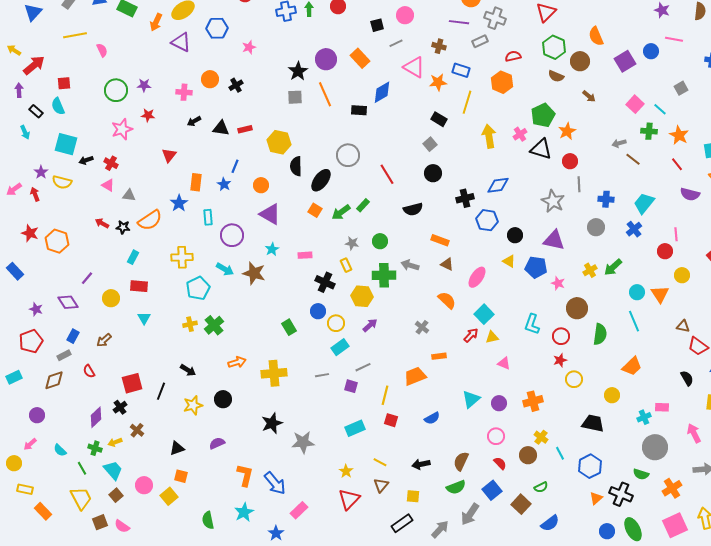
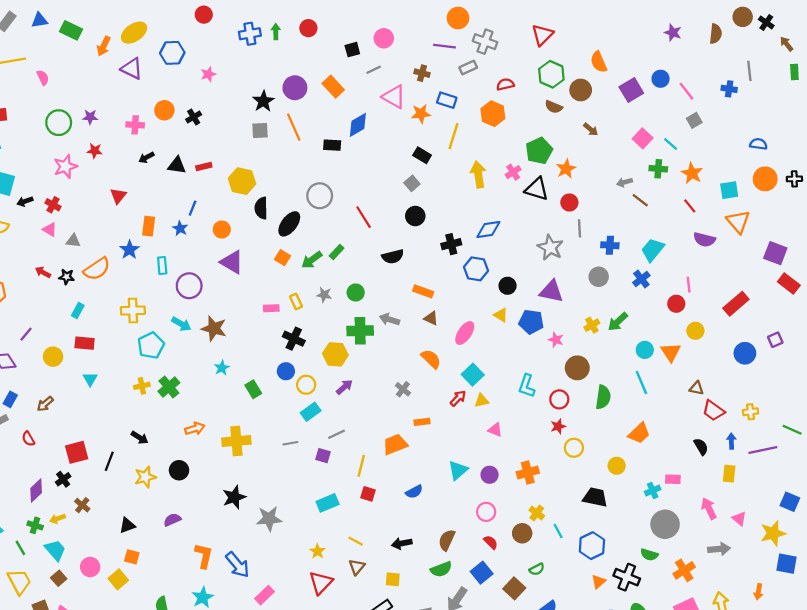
pink line: (674, 39) -> (686, 91), moved, turned 42
cyan star: (272, 249) -> (222, 368), moved
yellow rectangle: (346, 265) -> (296, 302), moved

